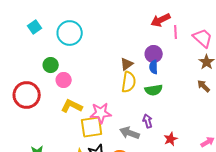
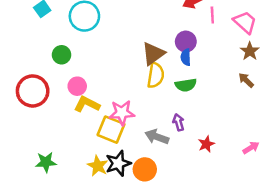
brown triangle: (127, 64) -> (153, 54), size x1.5
pink circle: (64, 80) -> (77, 86), moved
yellow square: (92, 127) -> (111, 130), turned 30

